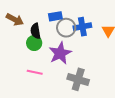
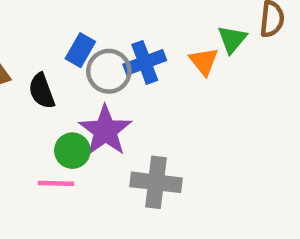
blue rectangle: (55, 16) -> (80, 50), turned -40
green circle: (34, 43) -> (72, 151), moved

